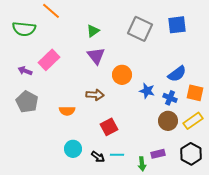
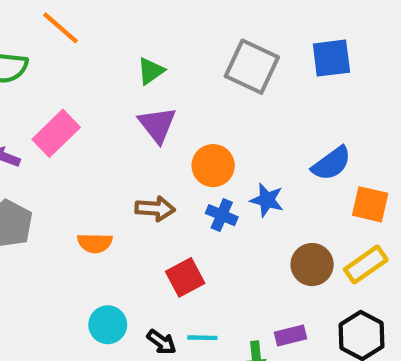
blue cross: (170, 98) -> (222, 215), moved

